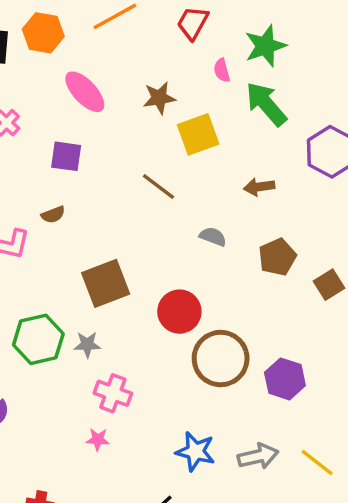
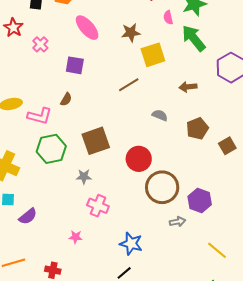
brown line: (158, 187) -> (129, 85), turned -70
brown semicircle: (53, 215) -> (66, 99), turned -40
green hexagon: (38, 339) -> (51, 149), moved
pink star: (98, 439) -> (76, 237), moved
blue star: (195, 451) -> (131, 244), moved
gray arrow: (258, 456) -> (178, 222), moved, size x0.7

